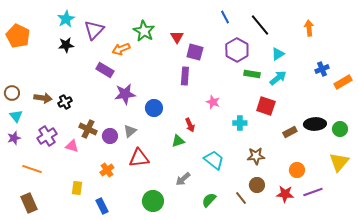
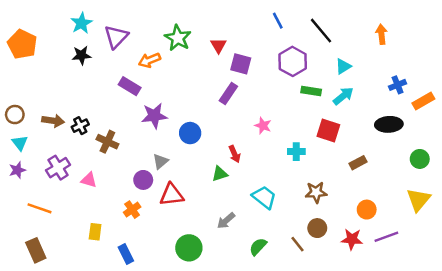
purple rectangle: (185, 76) -> (228, 94), turned 30
black ellipse: (315, 124) -> (389, 124), moved
brown cross: (88, 129) -> (107, 142), moved
purple circle: (110, 136) -> (143, 180), moved

